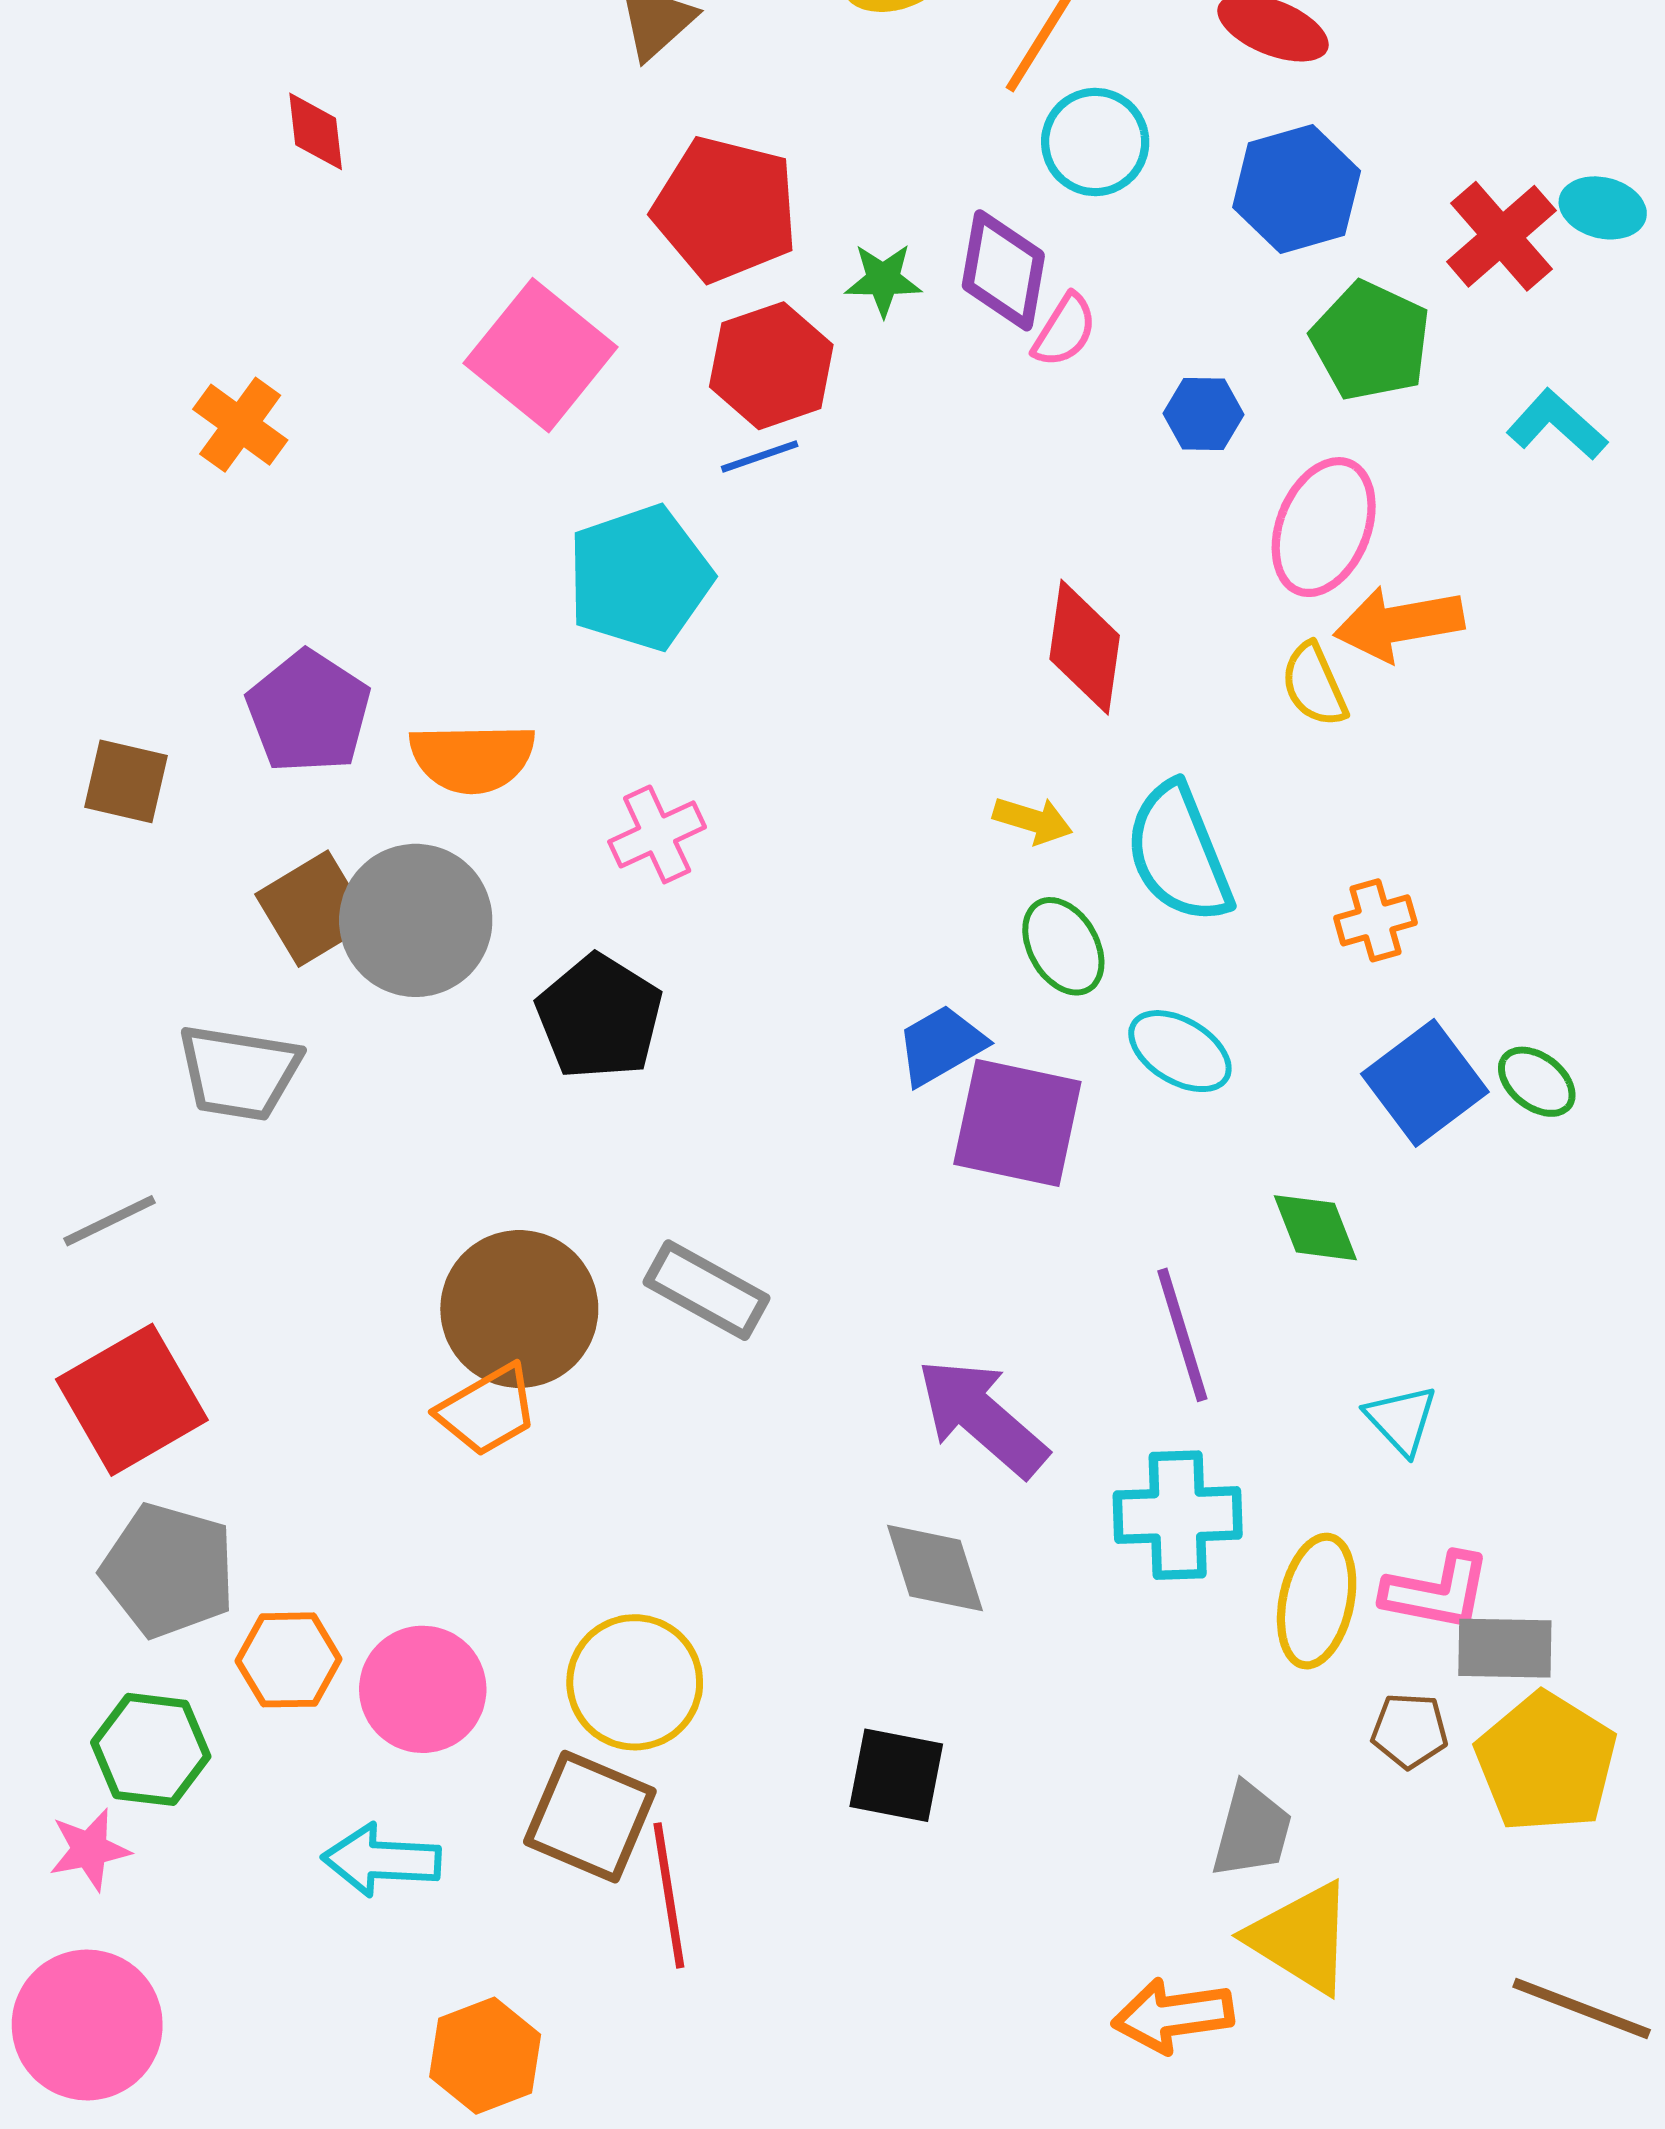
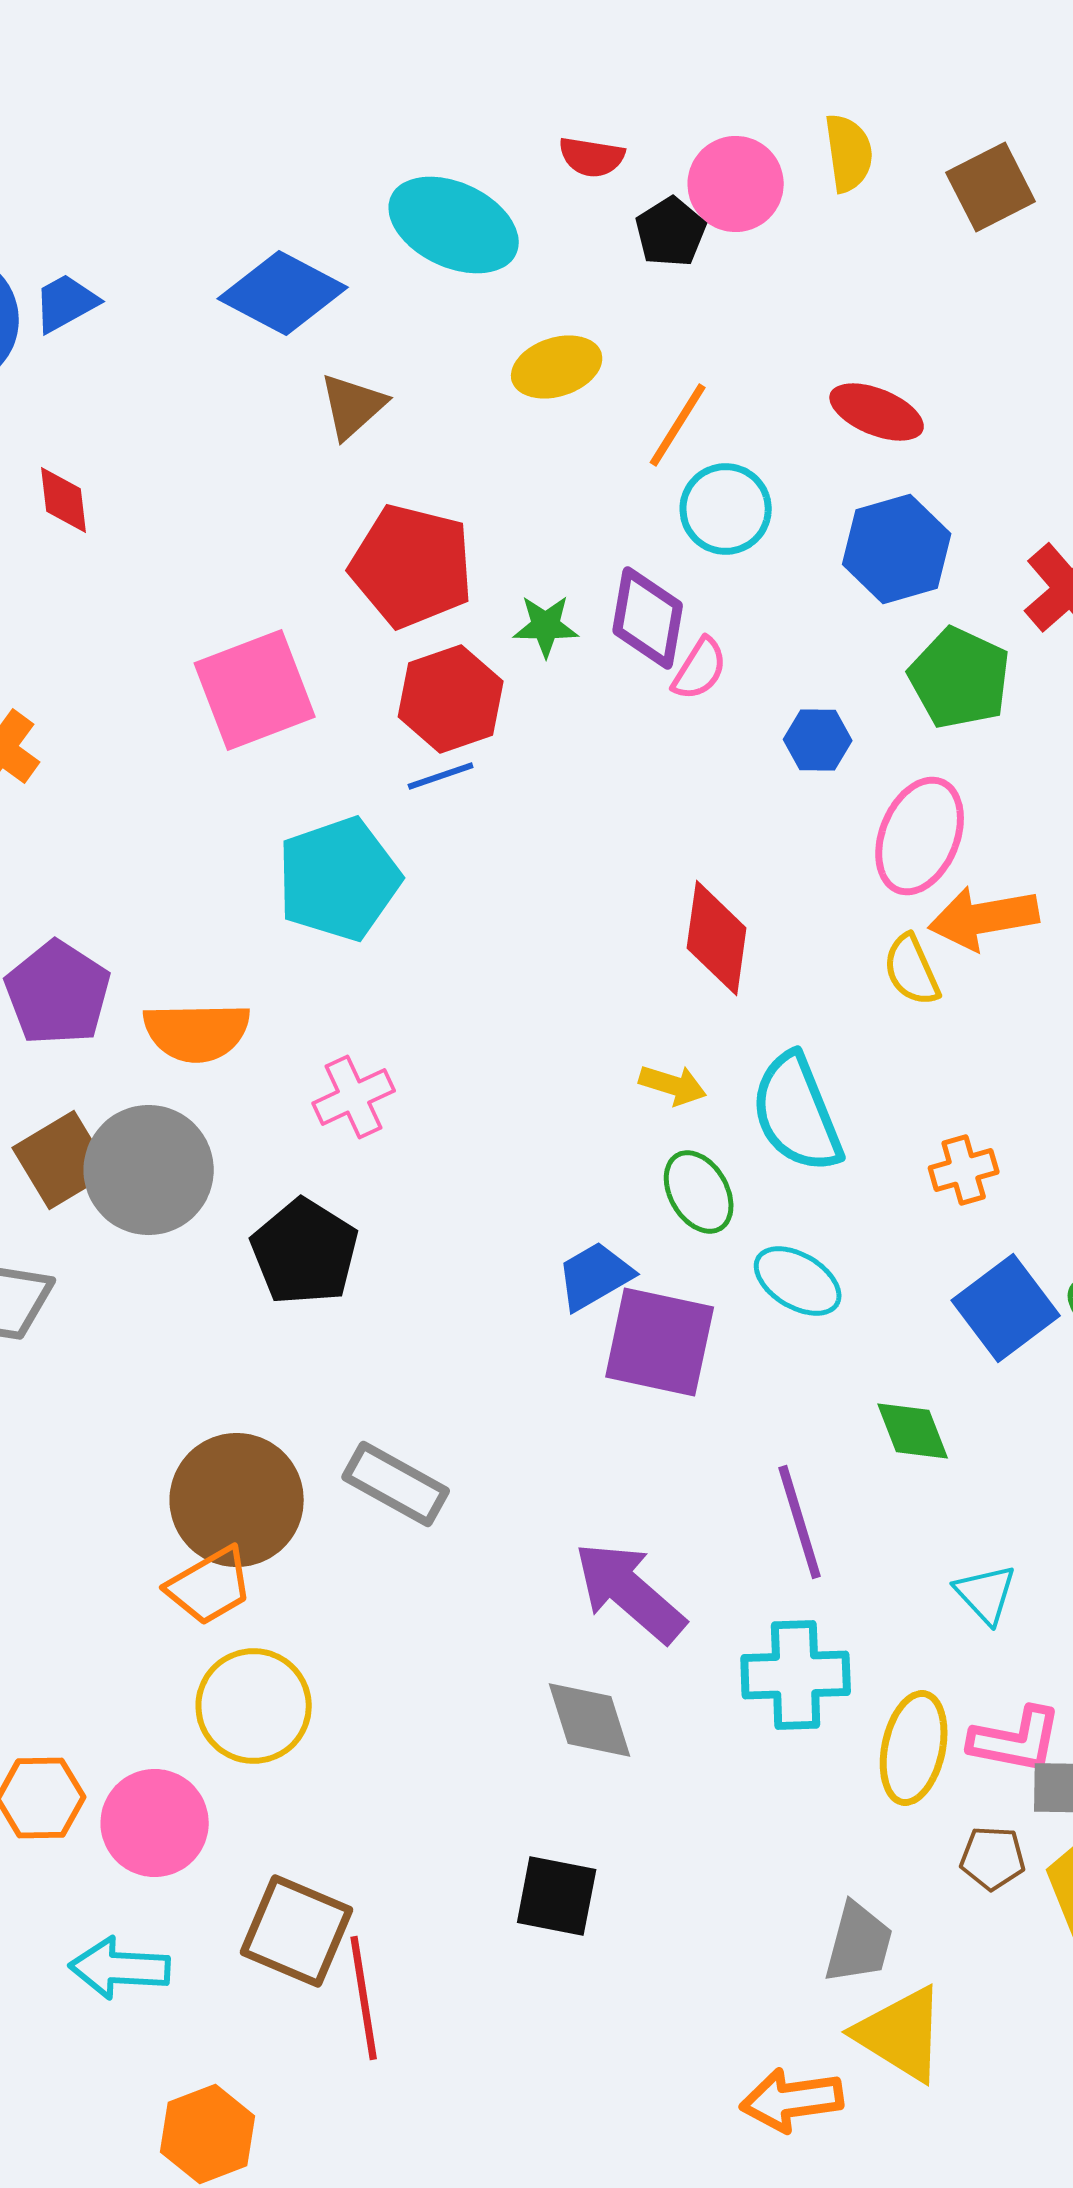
pink square: (541, 355) -> (255, 690), turned 30
yellow circle: (635, 1682) -> (254, 1706), moved

